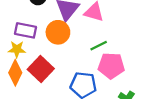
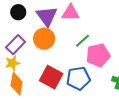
purple rectangle: (26, 30) -> (16, 45), turned -42
red square: (41, 69) -> (51, 77), moved

